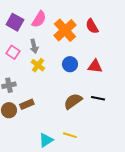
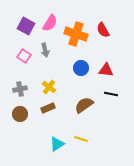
orange cross: (65, 30) -> (76, 34), turned -30
yellow cross: (38, 65) -> (49, 87), moved
black line: (98, 98) -> (111, 94), moved
brown rectangle: (27, 104) -> (48, 108), moved

